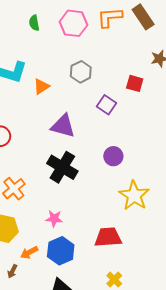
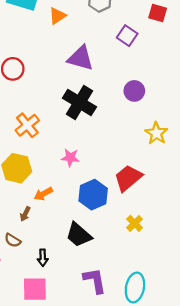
yellow star: (134, 195) -> (156, 133), size x0.7
red trapezoid: (108, 237) -> (128, 178), turned -36
blue hexagon: (61, 251) -> (93, 195), moved

